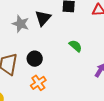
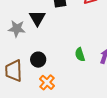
green semicircle: (75, 46) -> (80, 55), moved, turned -136

